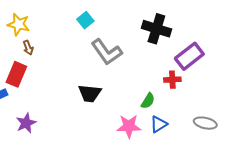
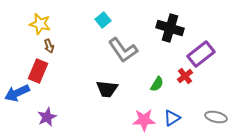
red cross: (172, 80) -> (185, 76), turned -35
green semicircle: (148, 101) -> (157, 84), moved

